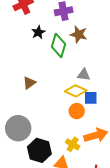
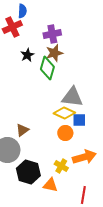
brown star: (79, 34) -> (54, 53), moved, turned -30
gray triangle: (84, 75) -> (72, 97), size x1.6
brown triangle: (29, 83) -> (22, 130), moved

